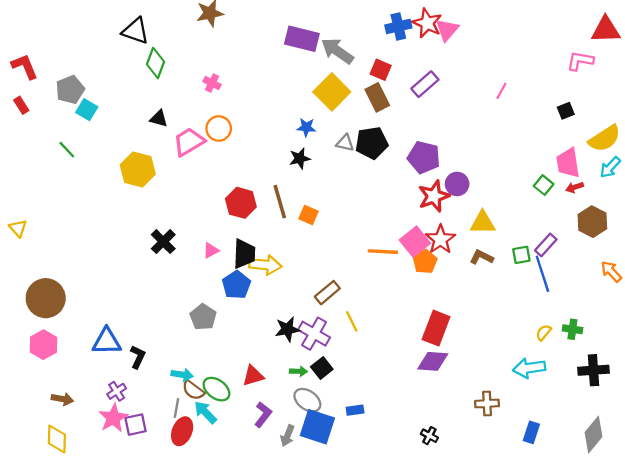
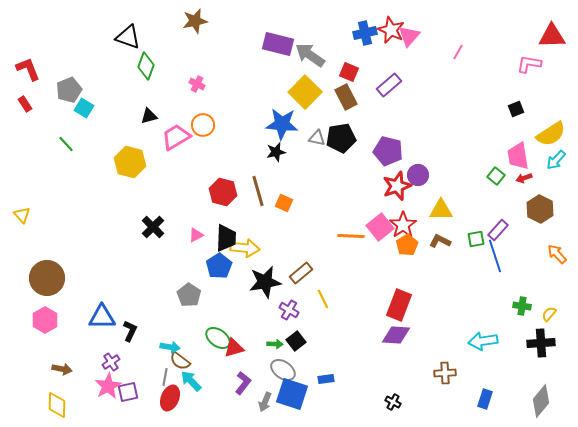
pink line: (501, 91) -> (458, 52), moved
black triangle: (159, 119) -> (149, 116), turned -30
blue star: (306, 127) -> (282, 124), size x1.8
orange pentagon: (425, 262) -> (407, 245), moved
black star: (287, 329) -> (265, 282), moved, size x1.4
yellow semicircle: (544, 333) -> (549, 314), moved
purple cross: (314, 334) -> (289, 310), size x0.7
green ellipse: (216, 389) -> (218, 338), moved

